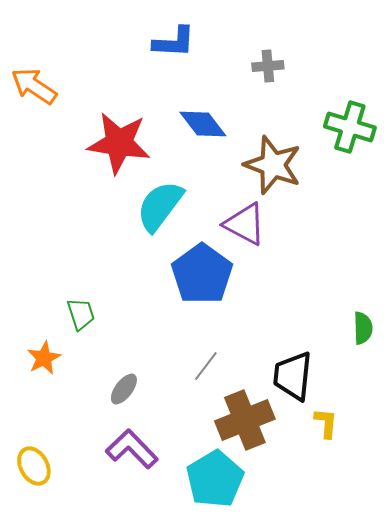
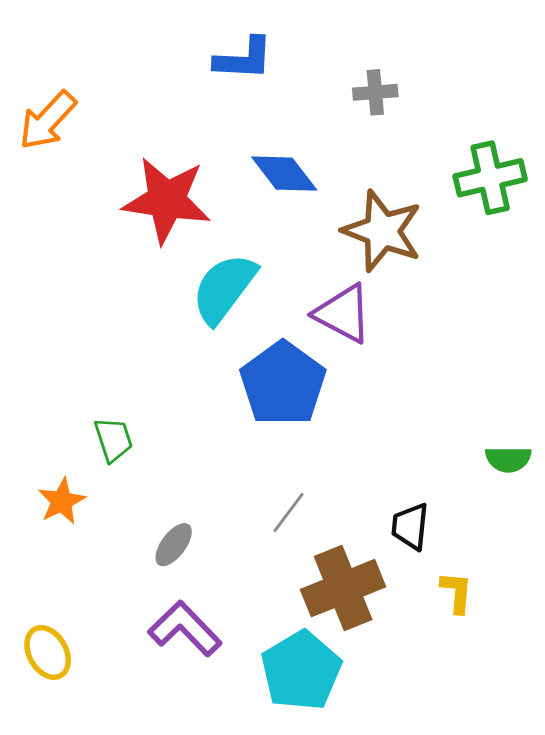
orange arrow: (34, 86) -> (48, 120), turned -81
green cross: (350, 127) -> (490, 178), turned -30
green semicircle: (363, 328) -> (508, 459), turned 92
black trapezoid: (293, 376) -> (410, 526), size x0.7

